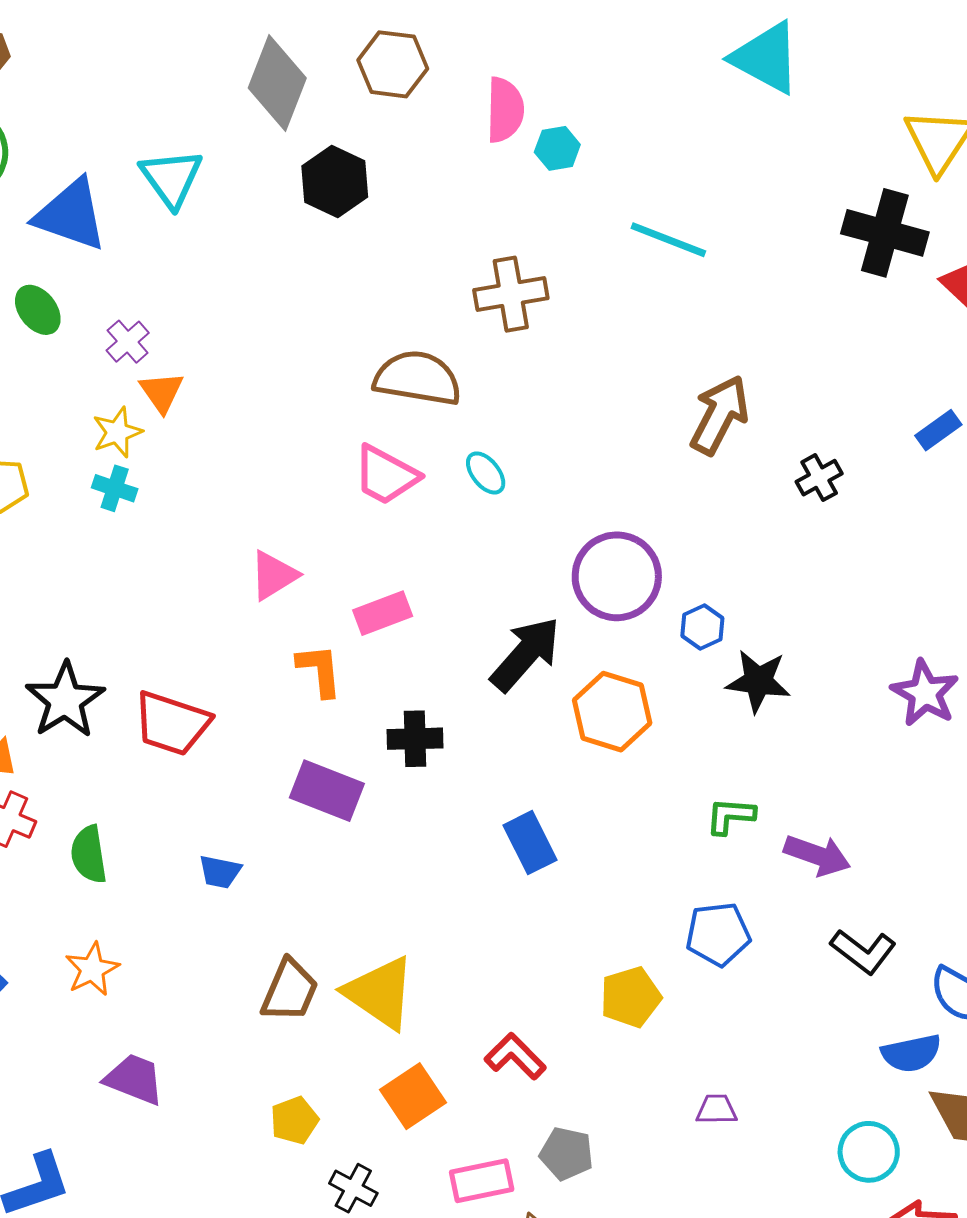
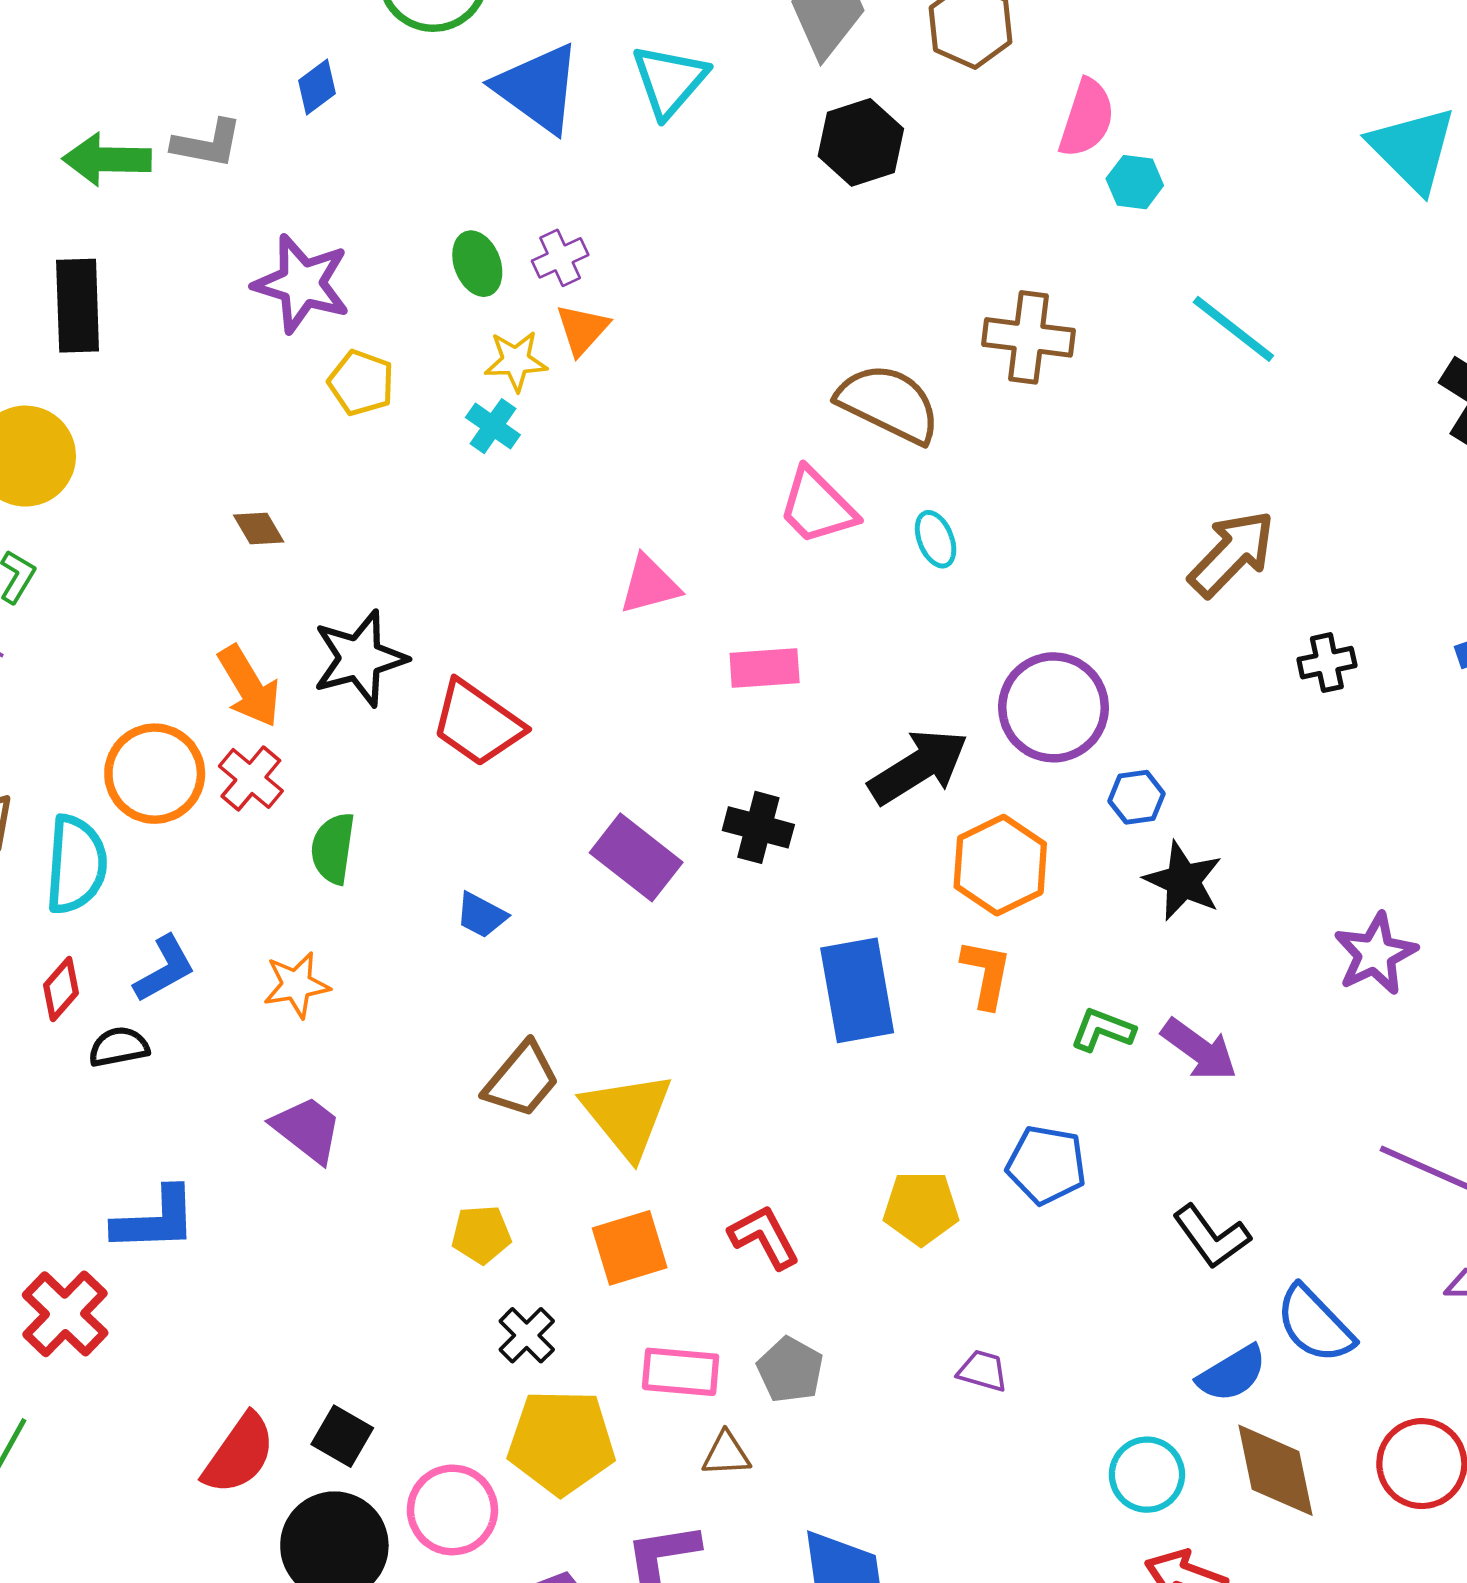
green ellipse: (38, 310) -> (477, 264), moved
orange L-shape: (320, 670) -> (986, 974), moved
blue rectangle: (530, 843) -> (857, 990), size x1.4
purple arrow: (817, 855) -> (1199, 1050), moved
blue semicircle: (911, 1053) -> (1232, 1374), turned -36

